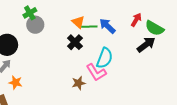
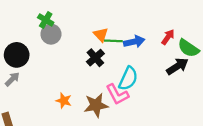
green cross: (30, 13) -> (46, 20), turned -32
blue arrow: (107, 26) -> (134, 42), turned 120
orange star: (15, 83) -> (64, 101), moved
brown star: (79, 83) -> (96, 105), size x1.5

